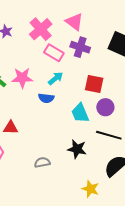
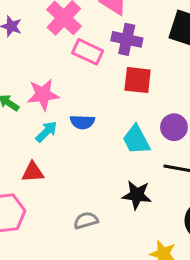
cyan arrow: (56, 78) -> (46, 132), moved
red square: (94, 84) -> (138, 80), moved

